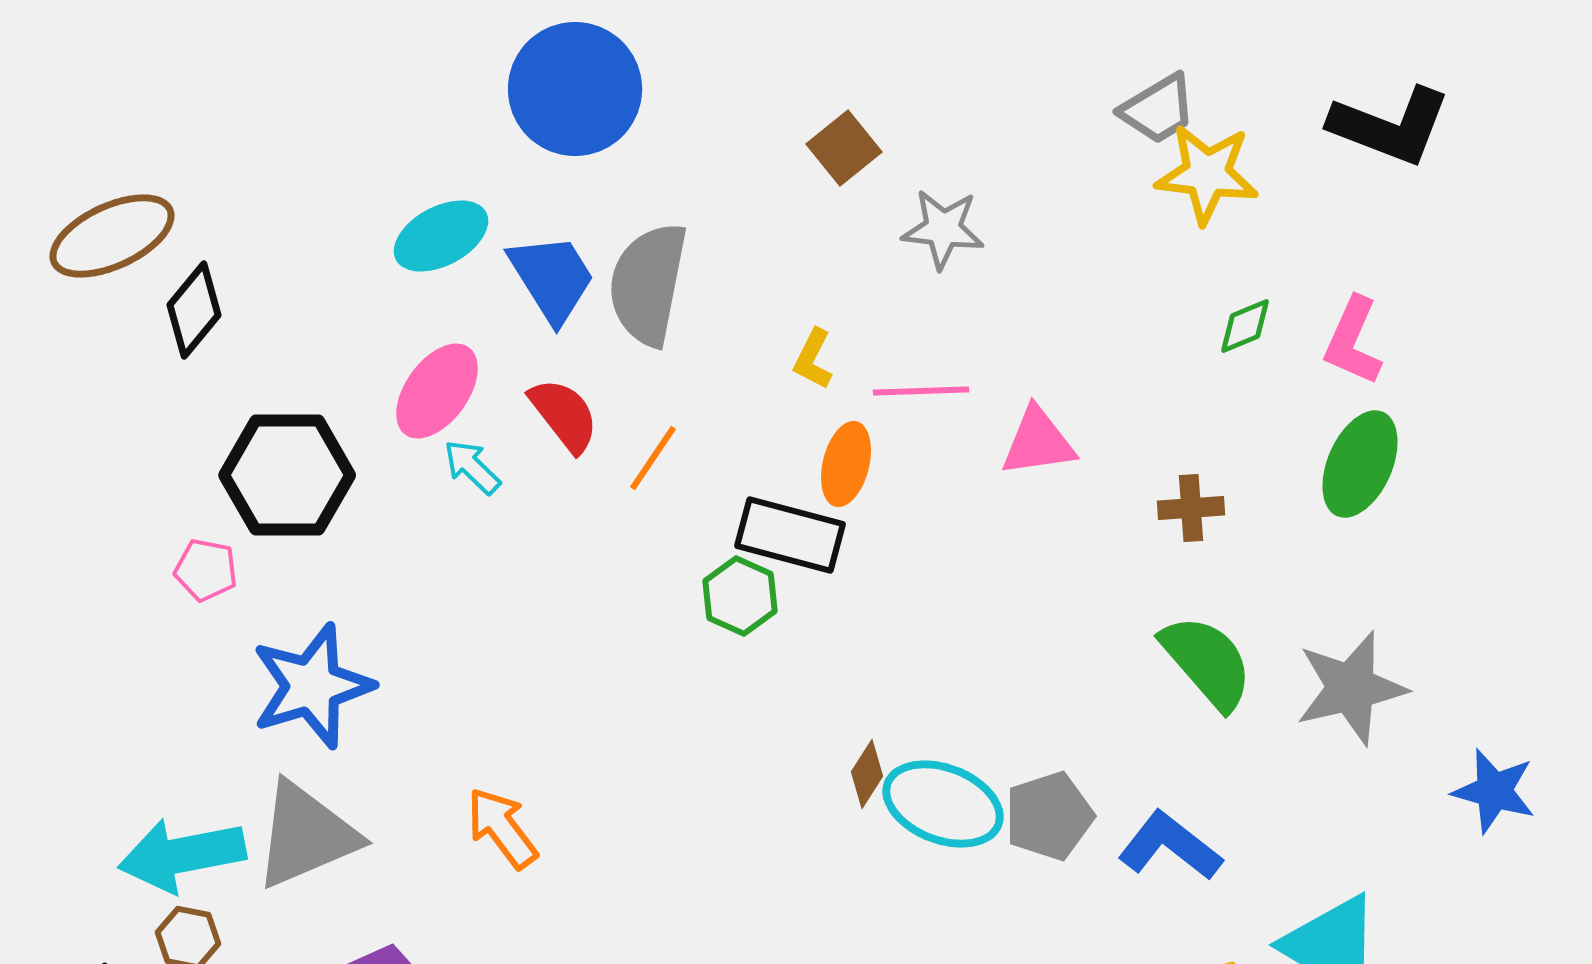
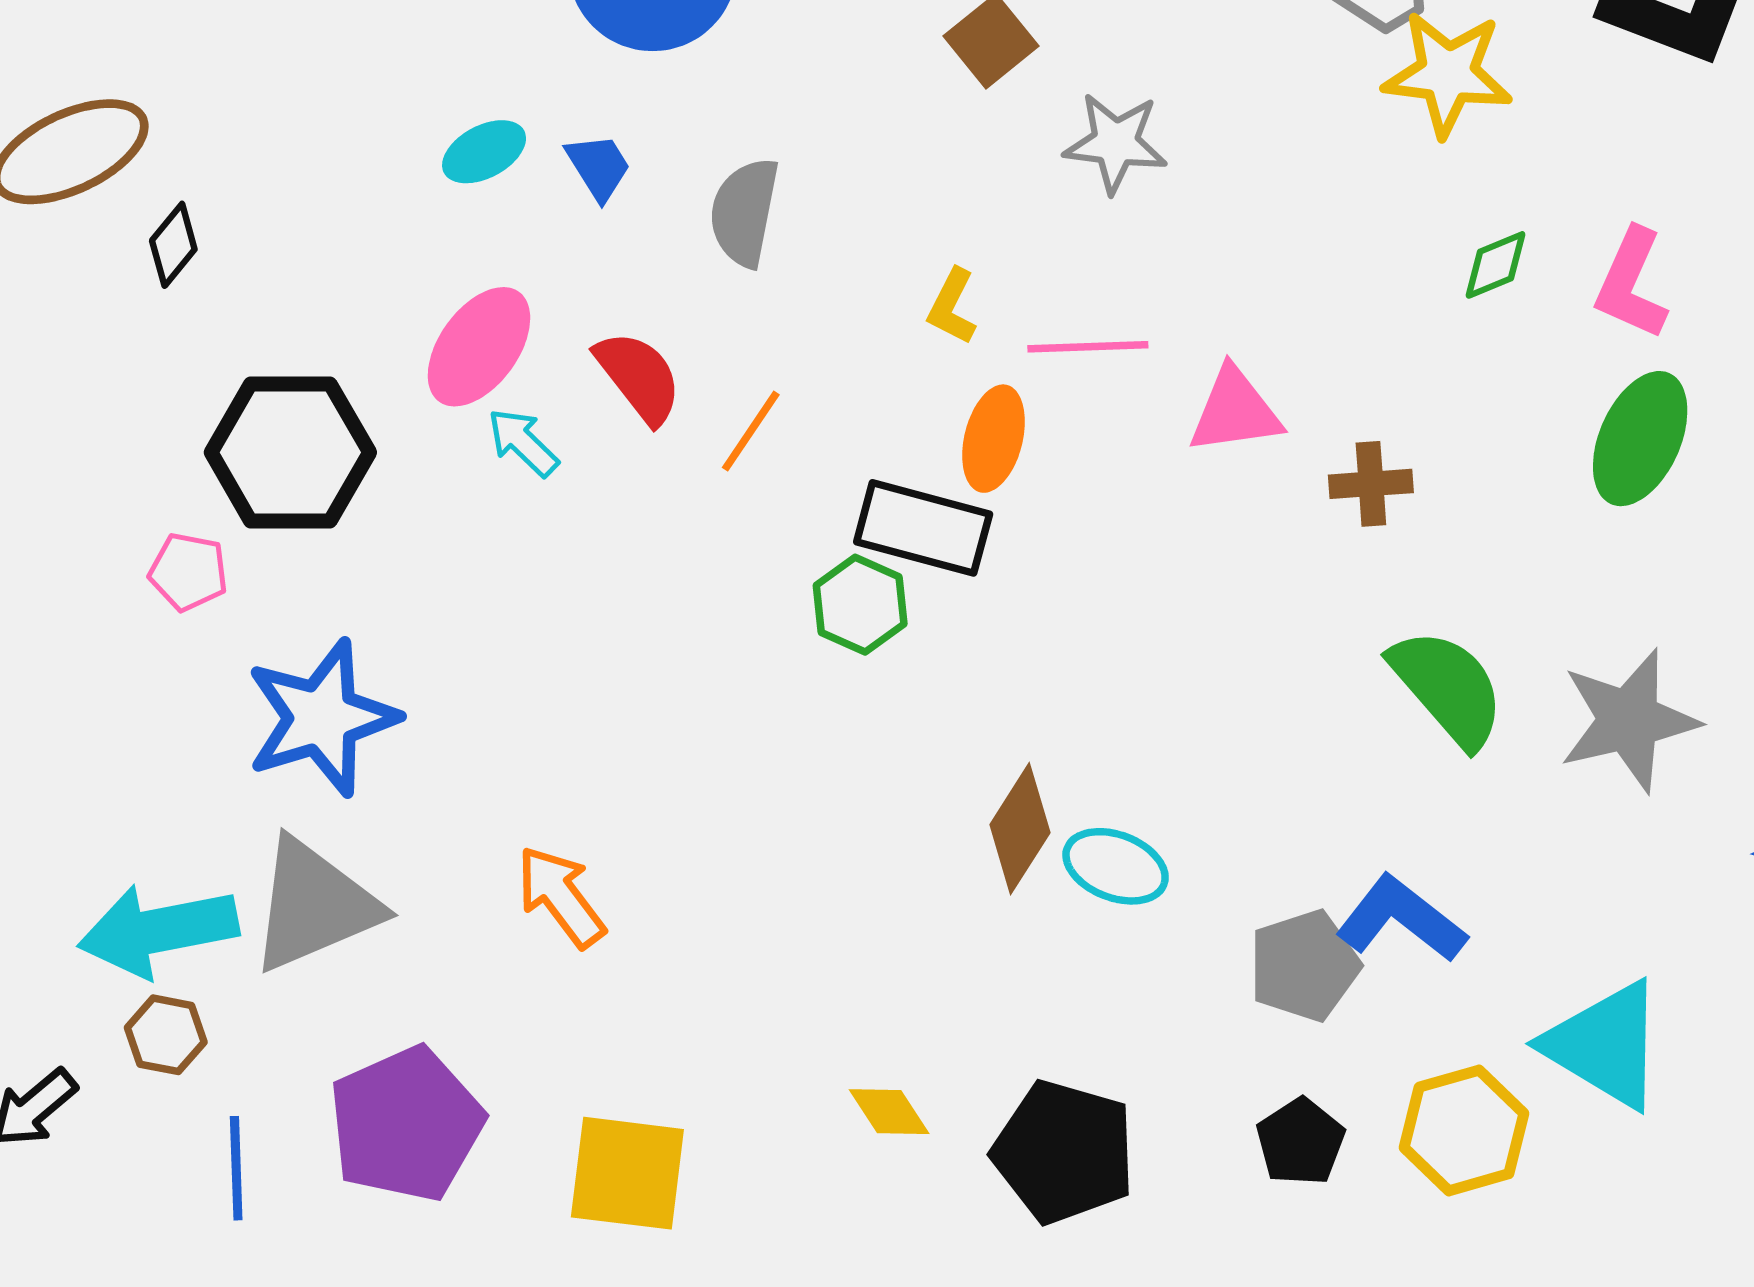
cyan ellipse: (441, 236) -> (484, 152), size x0.7
blue trapezoid: (552, 278) -> (599, 167), moved, size x0.6
gray semicircle: (648, 284) -> (744, 212), size x0.7
black diamond: (194, 310) -> (173, 245), size x0.7
brown cross: (1191, 508) -> (1371, 484), moved
brown diamond: (867, 774) -> (1020, 829), size x1.5
cyan ellipse: (943, 804) -> (1116, 866), size x0.7
gray pentagon: (1049, 816) -> (1304, 966), moved

